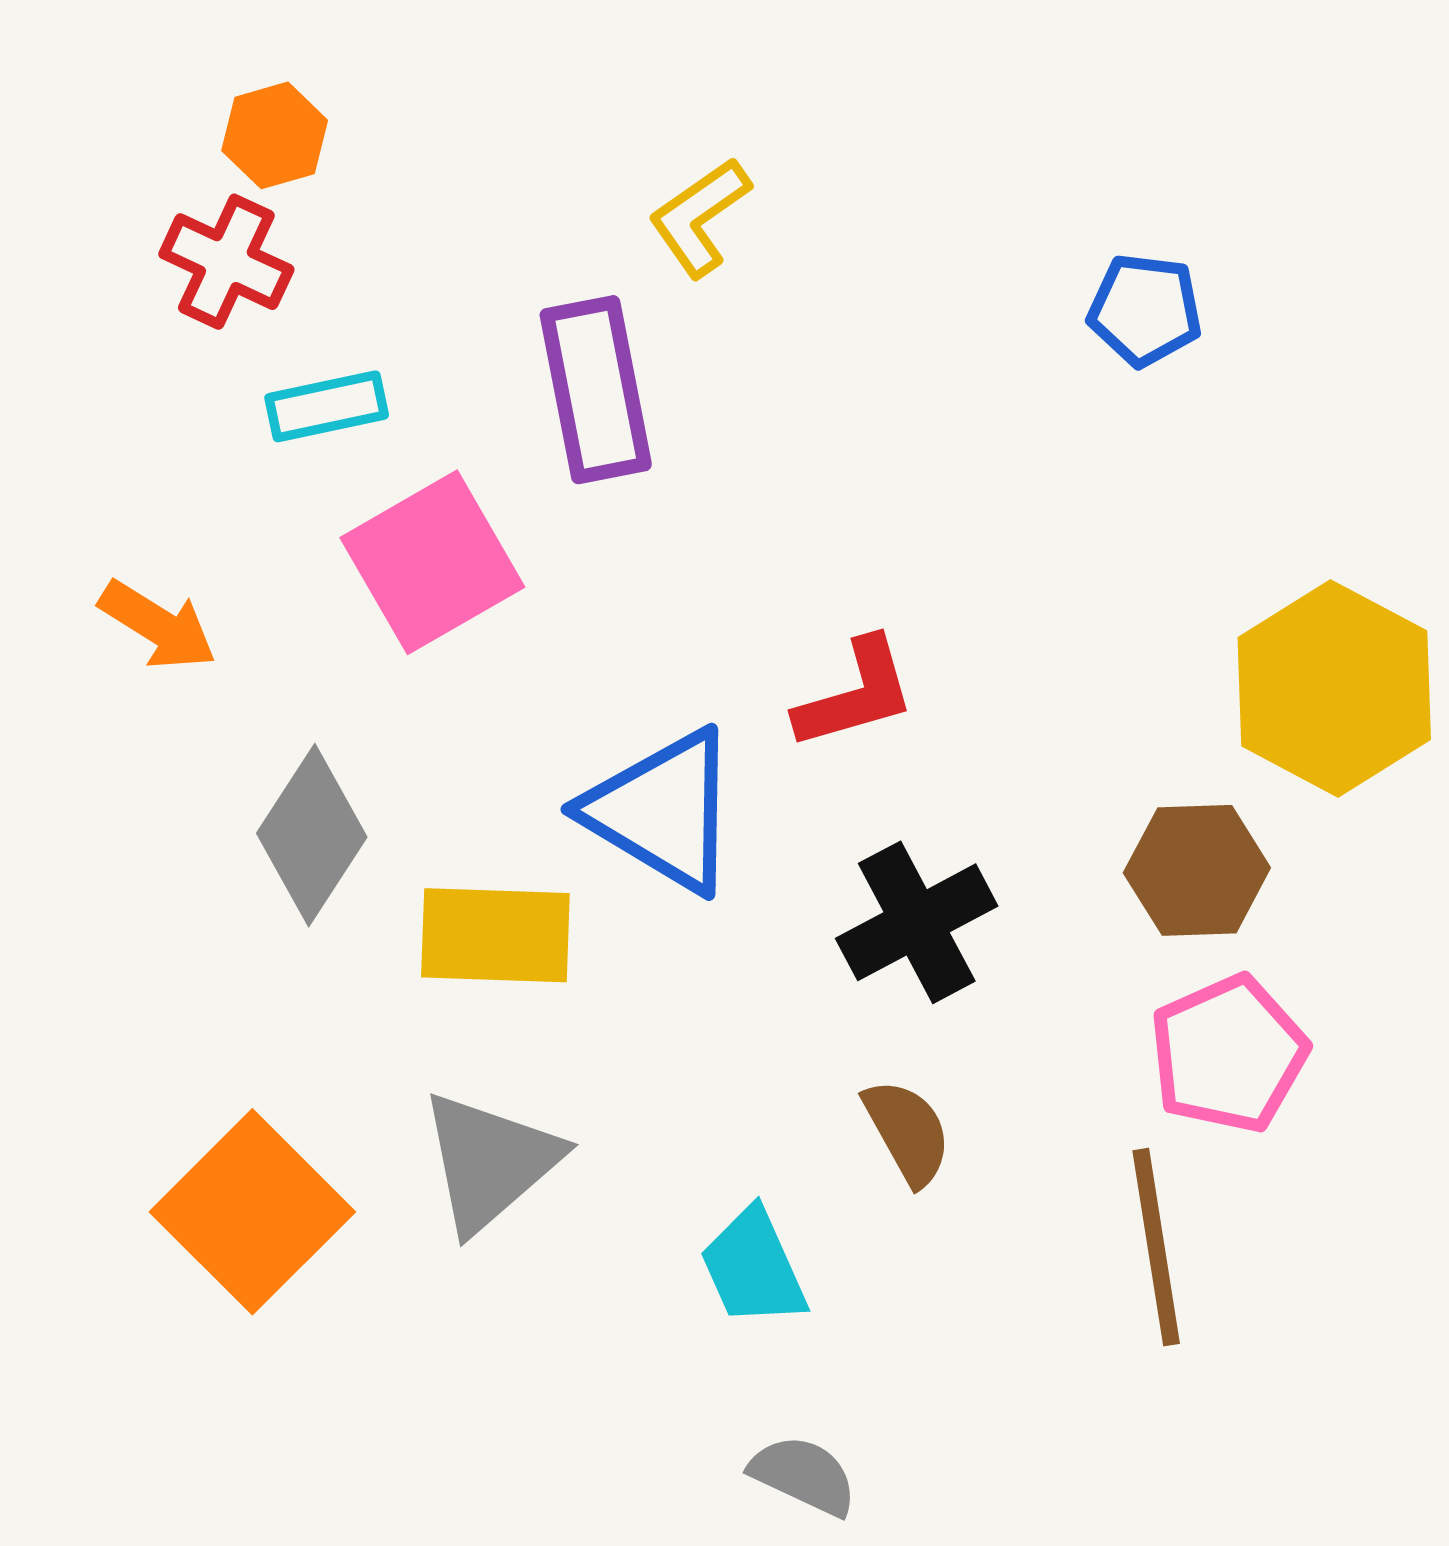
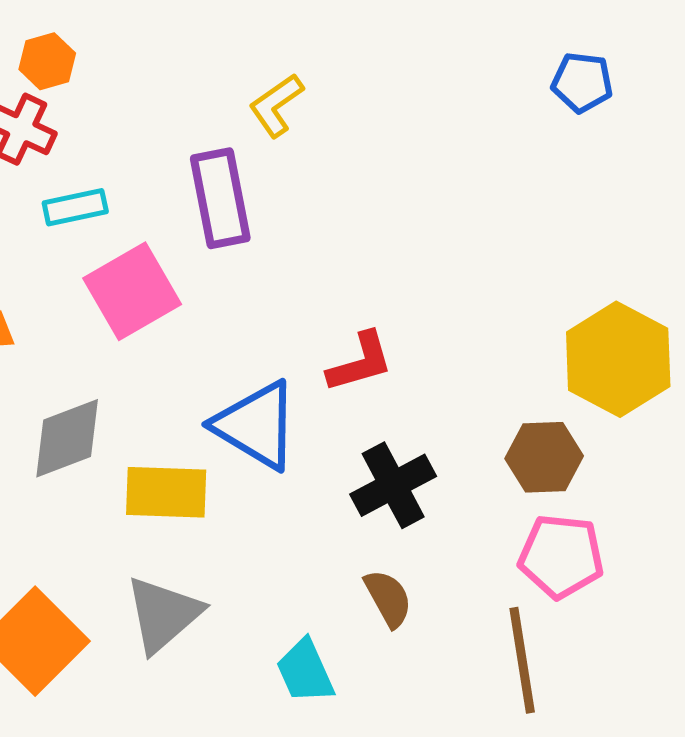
blue pentagon: (1145, 310) -> (582, 82), moved
gray diamond: (312, 835) -> (67, 438), turned 36
pink pentagon: (1228, 1054) -> (561, 556), turned 30

